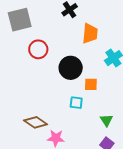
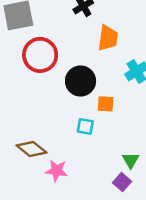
red circle: (38, 49) -> (40, 55), size x1.4
green triangle: (107, 120) -> (131, 160), moved

